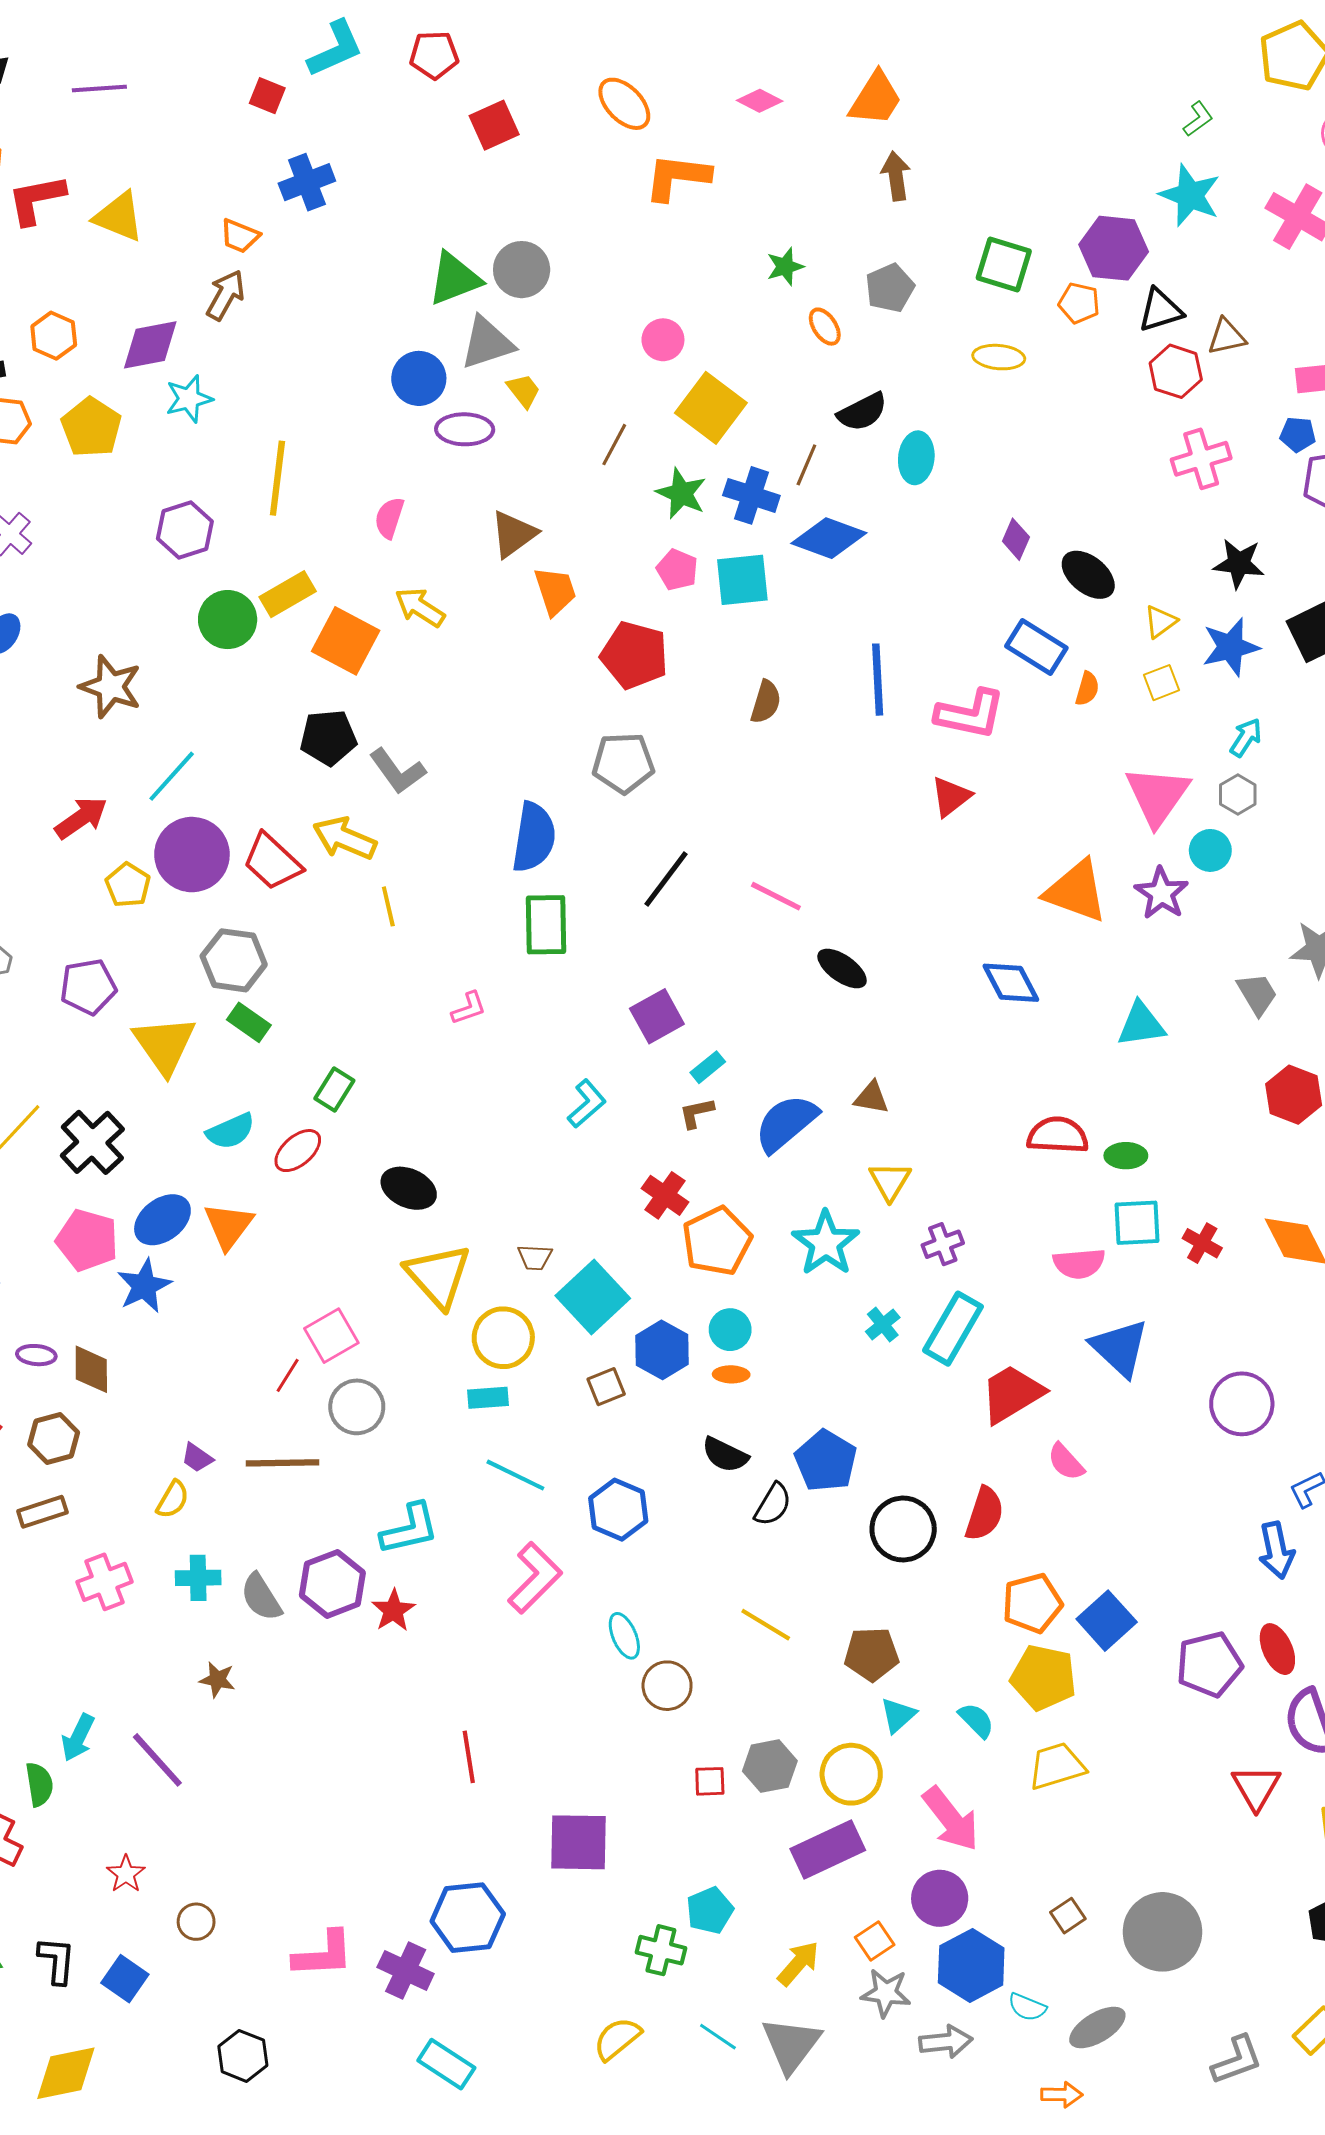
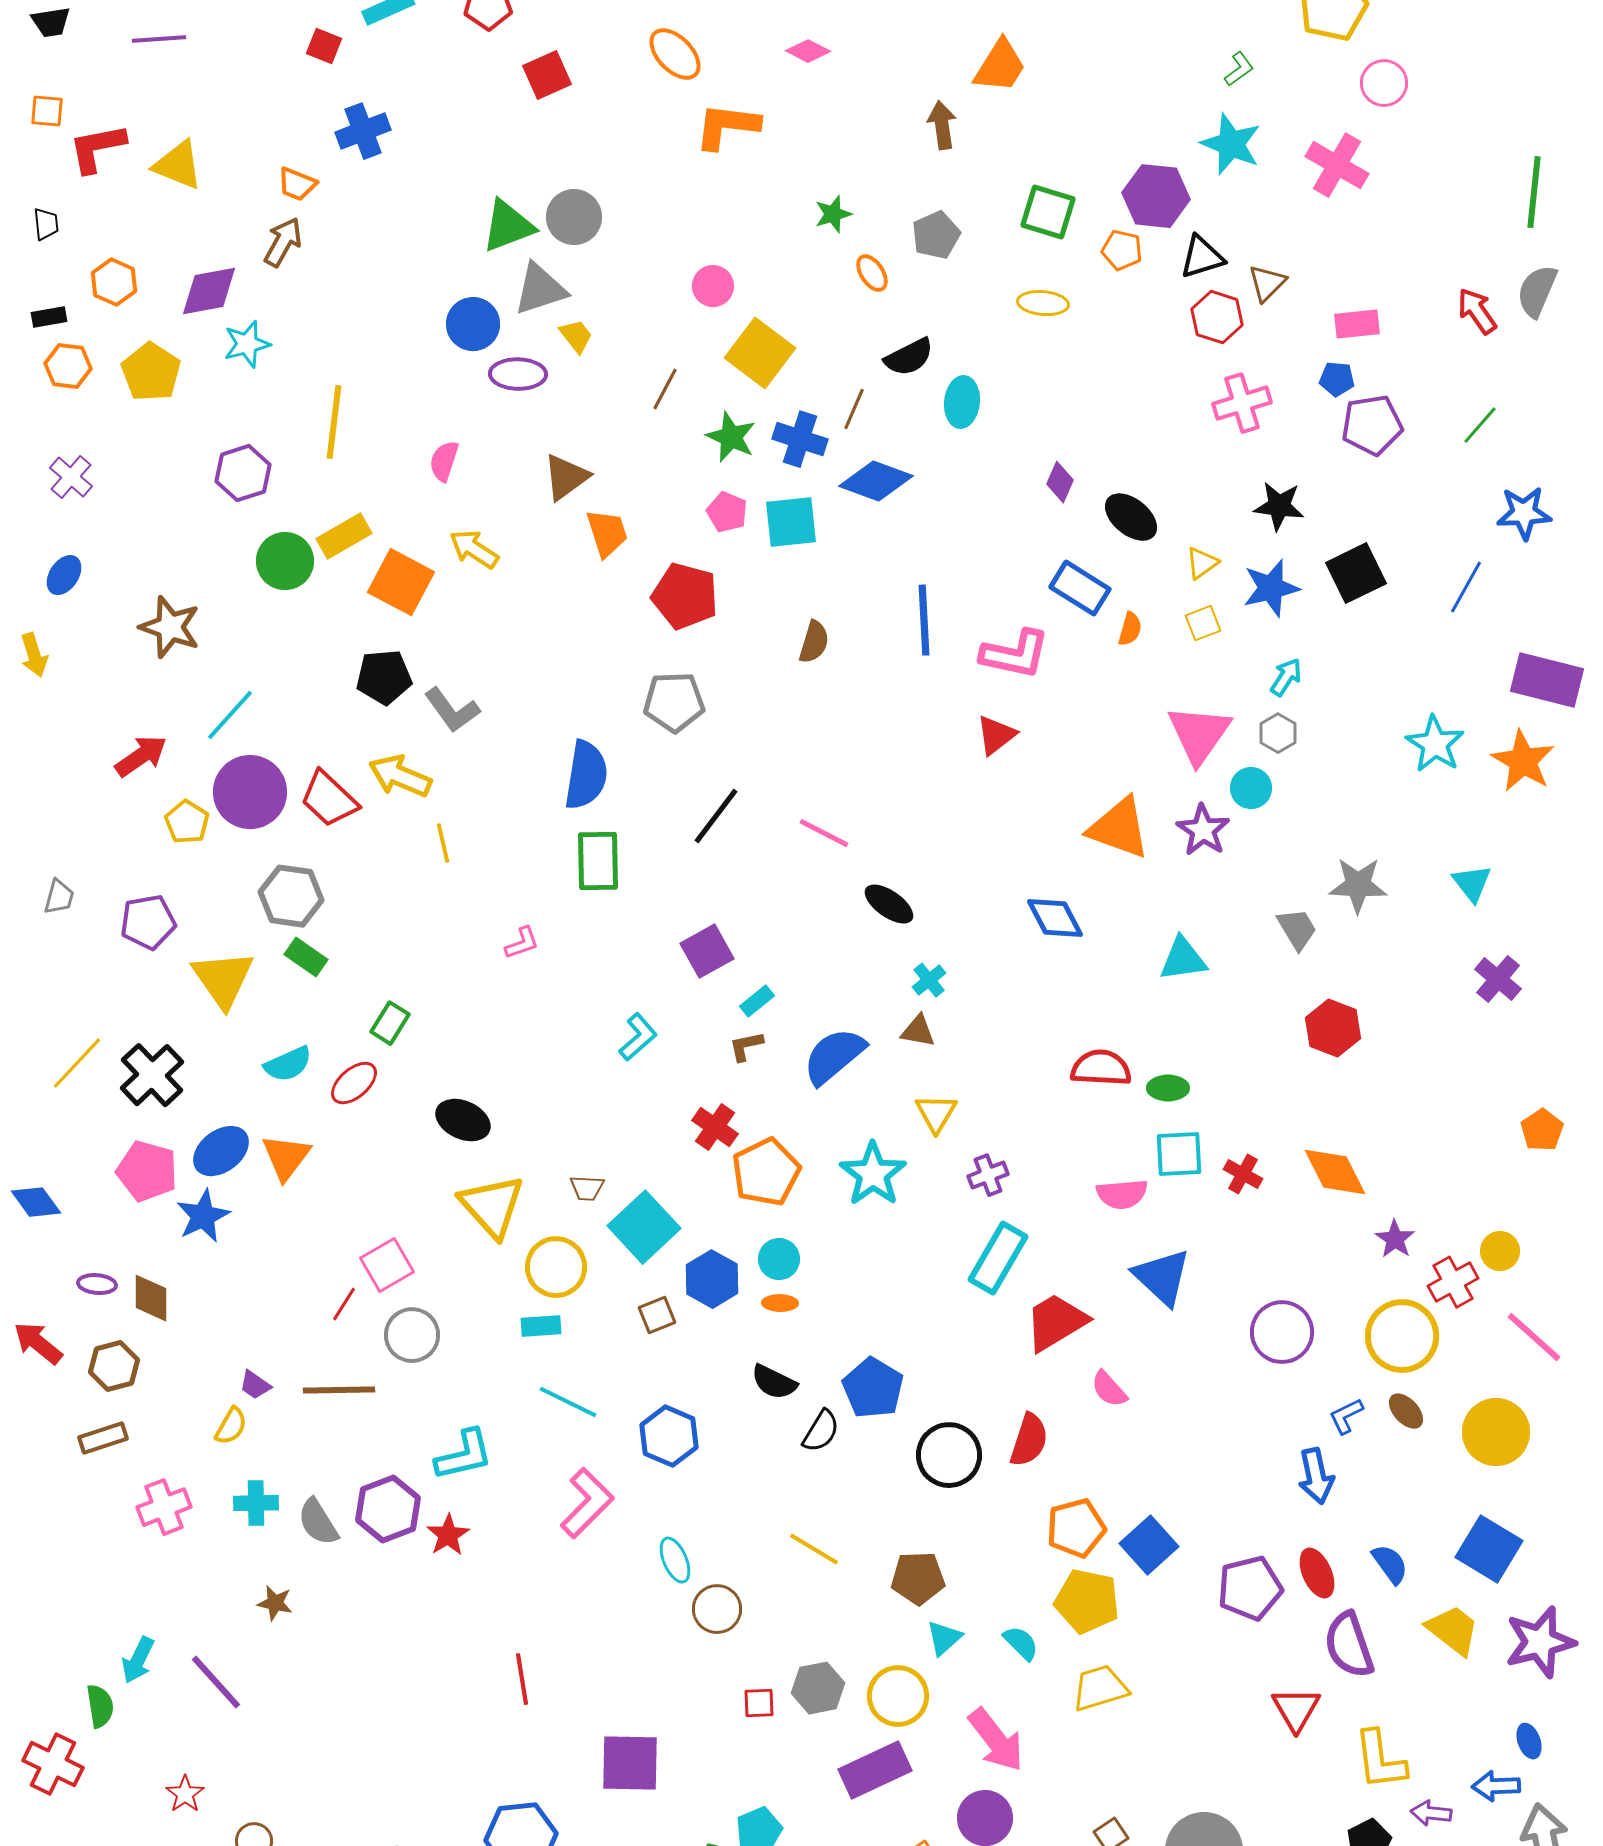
orange trapezoid: (876, 99) -> (1000, 66), moved
brown triangle: (1227, 337) -> (1267, 283), turned -33
cyan cross: (883, 1325) -> (929, 980), moved

